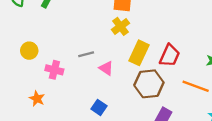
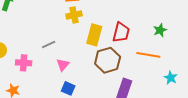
yellow cross: (121, 26) -> (74, 15), turned 35
pink triangle: (106, 68) -> (63, 65), moved, turned 48

